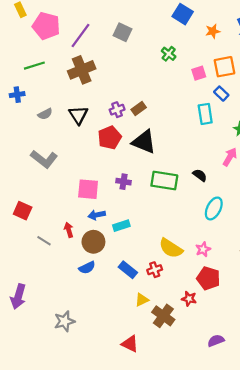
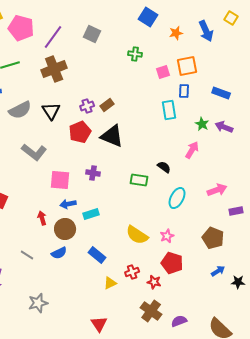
green cross: (169, 54) -> (135, 54), turned -32
blue rectangle: (221, 94) -> (184, 91), turned 48
gray semicircle: (45, 114) -> (20, 110), size x1.6
gray L-shape: (44, 159) -> (34, 152), moved
green rectangle: (164, 181) -> (139, 180), moved, size x0.7
gray line: (44, 241) -> (27, 255), moved
red cross: (155, 270) -> (132, 272), moved
brown cross: (163, 316) -> (151, 311), moved
red triangle: (130, 344) -> (99, 324), turned 30

